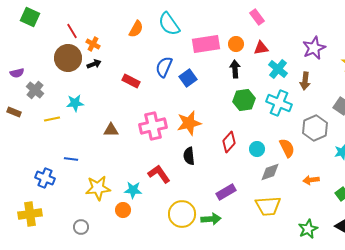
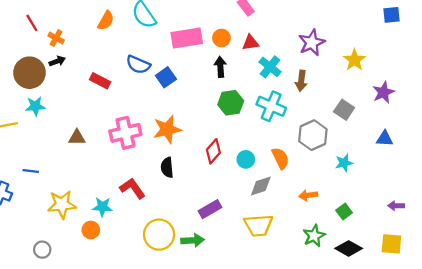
brown circle: (68, 58) -> (29, 73), moved
blue semicircle: (164, 67) -> (138, 65), turned -90
green star: (308, 229) -> (314, 236), moved

